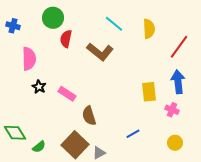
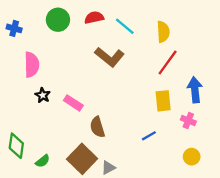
red semicircle: (66, 39) -> (94, 18), moved, turned 66
red line: (179, 47) -> (168, 62), moved
green diamond: (15, 133) -> (16, 146), turned 40
blue line: (133, 134) -> (149, 136), moved

